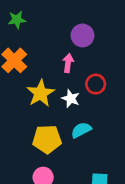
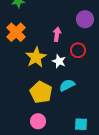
purple circle: (83, 35) -> (85, 19), moved
yellow pentagon: (47, 139) -> (41, 92), turned 30

